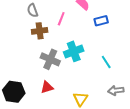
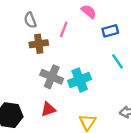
cyan cross: (74, 51) -> (80, 80), moved
cyan line: (106, 62) -> (117, 61), moved

